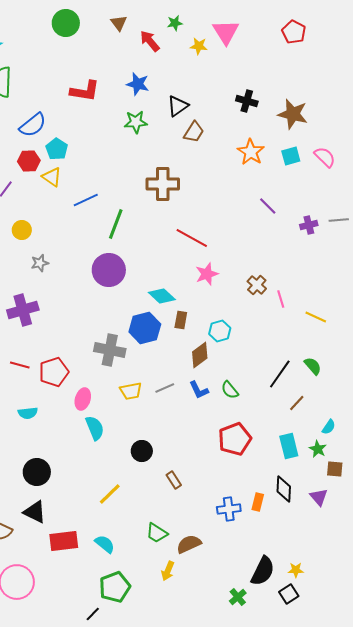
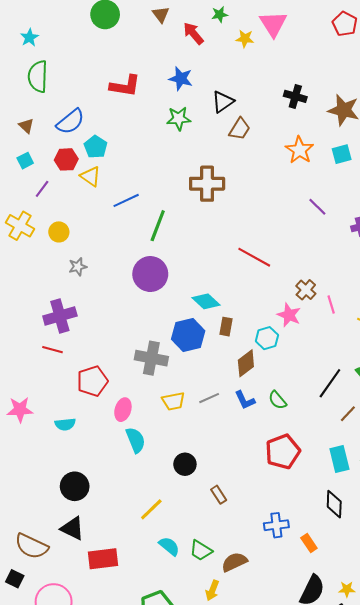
red line: (192, 238) -> (254, 257), moved
pink star: (207, 274) -> (289, 315), moved, turned -30
red line: (20, 365) -> (53, 350), moved
orange rectangle: (258, 502) -> (309, 543), moved, turned -48
cyan semicircle: (105, 544) -> (169, 546), moved

